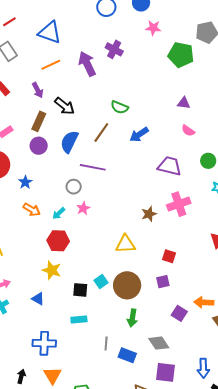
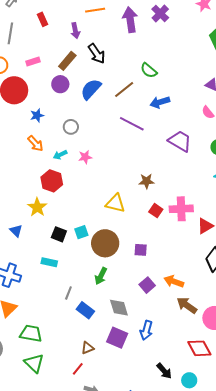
purple line: (93, 167) -> (132, 124), moved
gray circle: (74, 187) -> (71, 127), moved
pink cross: (179, 204) -> (181, 209), moved
red square: (169, 256) -> (156, 211), moved
blue arrow: (203, 368) -> (146, 330), moved

